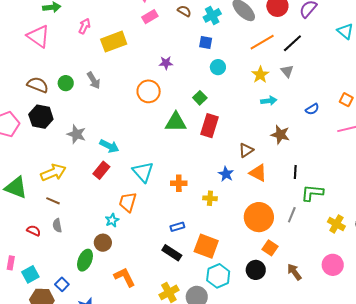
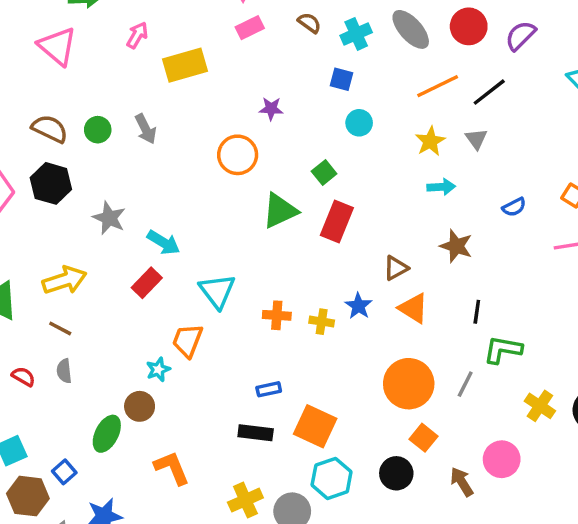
green triangle: (176, 122) -> (280, 211), turned -30
yellow cross: (210, 198) -> (322, 322), moved
black rectangle: (172, 253) -> (256, 433), turned -30
pink circle: (333, 265) -> (502, 459), moved

